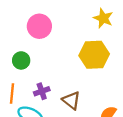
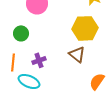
brown triangle: (71, 100) -> (77, 54), moved

